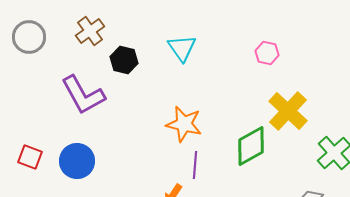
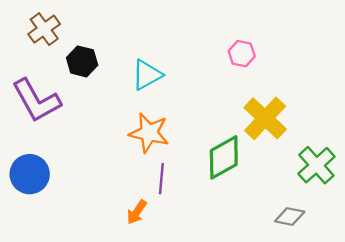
cyan triangle: (182, 48) -> (147, 75), moved, turned 36

